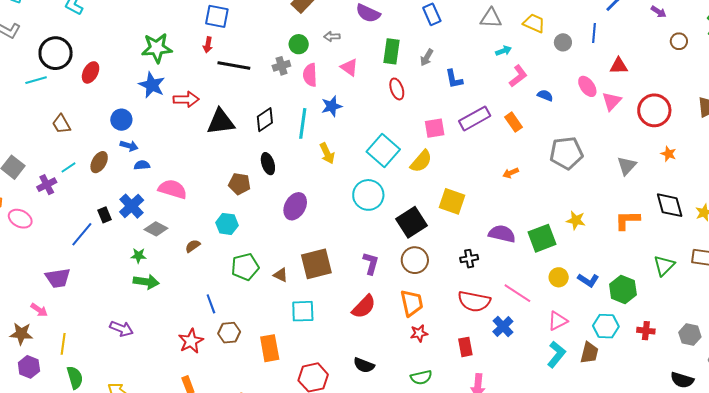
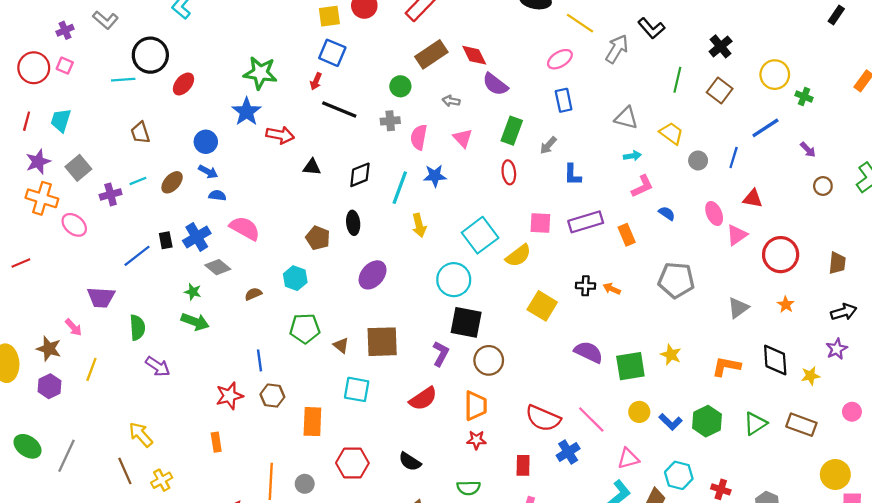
green circle: (299, 44) -> (400, 86), moved
black triangle: (221, 122) -> (312, 167), size x0.6
orange arrow: (511, 173) -> (612, 289), turned 35
black square: (412, 222) -> (466, 322), moved, turned 32
black cross: (469, 259) -> (586, 286), moved
green hexagon: (623, 289) -> (707, 421), moved
green semicircle: (75, 378) -> (137, 327), moved

